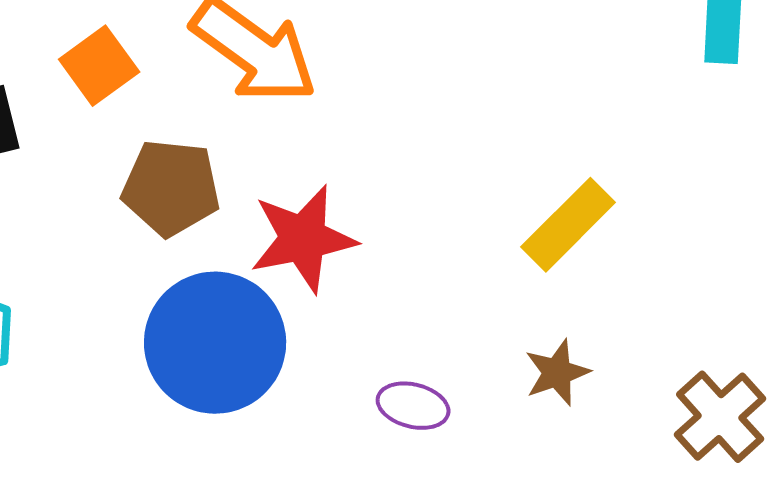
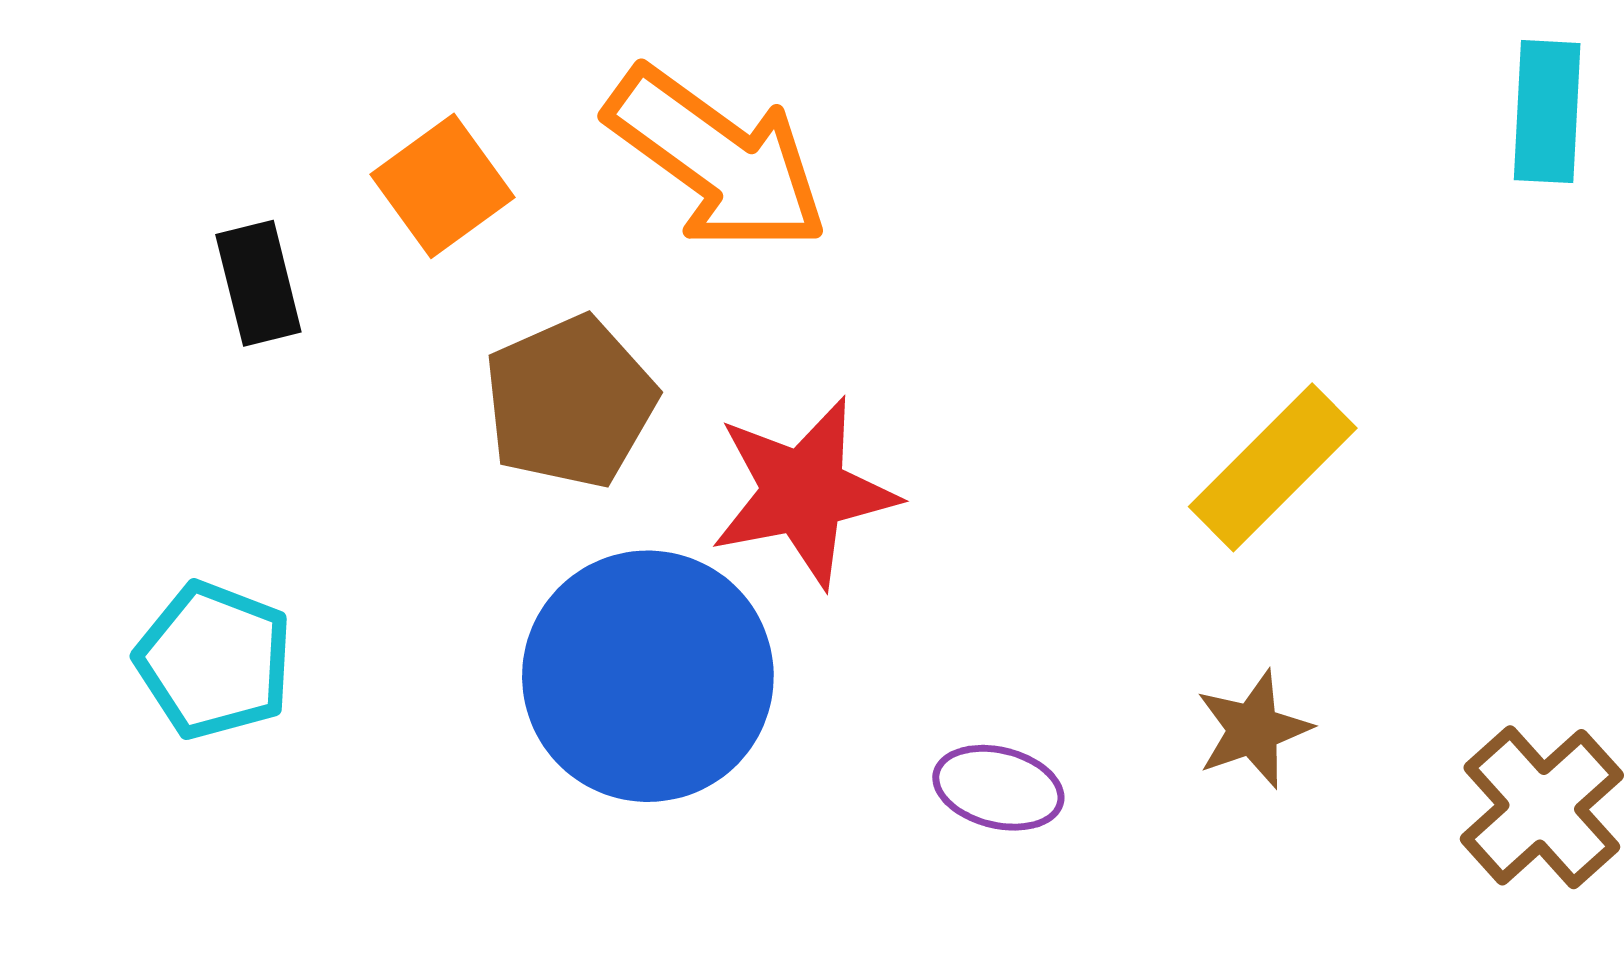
brown pentagon: (171, 188) -> (570, 402), turned -30

